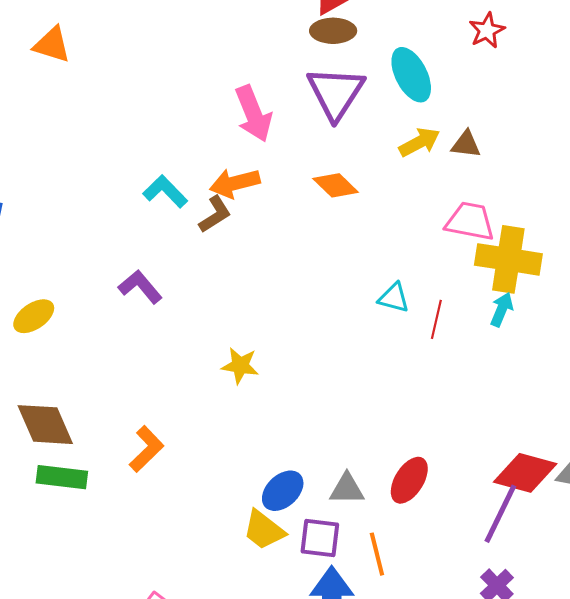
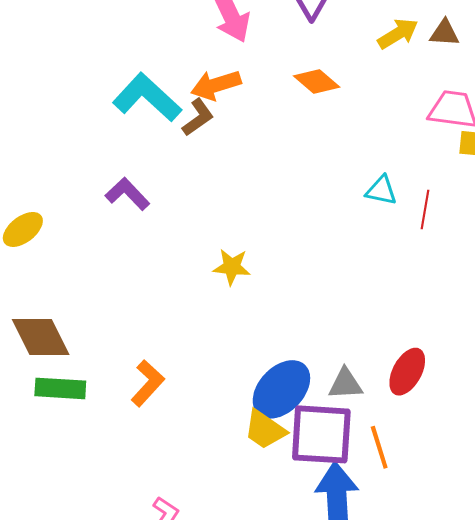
cyan L-shape: (165, 192) -> (147, 97), size x1.5
orange L-shape: (146, 449) -> (148, 383), moved
blue ellipse: (283, 491) -> (281, 389), size x1.4
purple square: (320, 538) -> (321, 434), size x1.6

